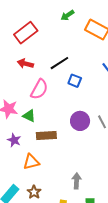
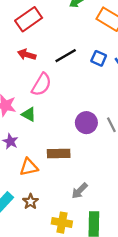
blue square: (75, 81) -> (99, 58), moved
brown rectangle: (46, 136) -> (59, 154), moved
gray arrow: (76, 181) -> (80, 191), turned -140

